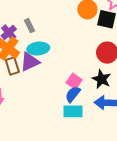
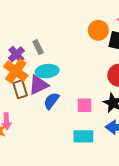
pink square: (74, 81) -> (84, 105), turned -35
blue semicircle: (73, 94) -> (51, 101), moved

